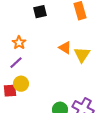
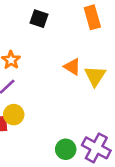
black square: (40, 12) -> (39, 19), turned 32

